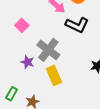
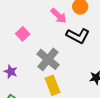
purple star: (27, 62) -> (11, 72), moved

